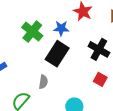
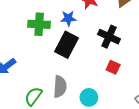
green cross: (32, 32) -> (39, 24), turned -30
gray semicircle: (43, 82) -> (60, 87), moved, size x1.5

